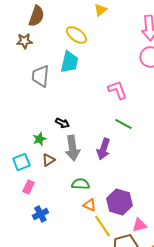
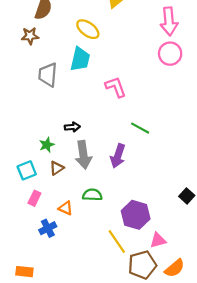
pink L-shape: (117, 90) -> (116, 87), moved
black arrow: (62, 123) -> (72, 127), turned -32
orange triangle: (89, 205) -> (66, 208), moved

